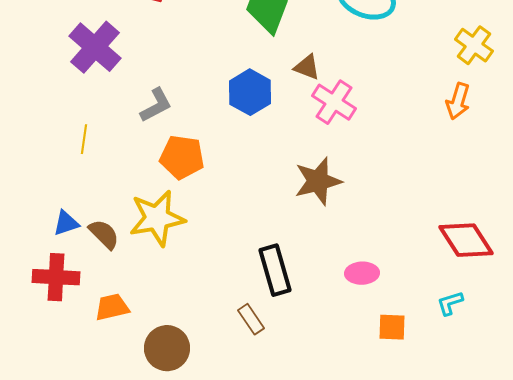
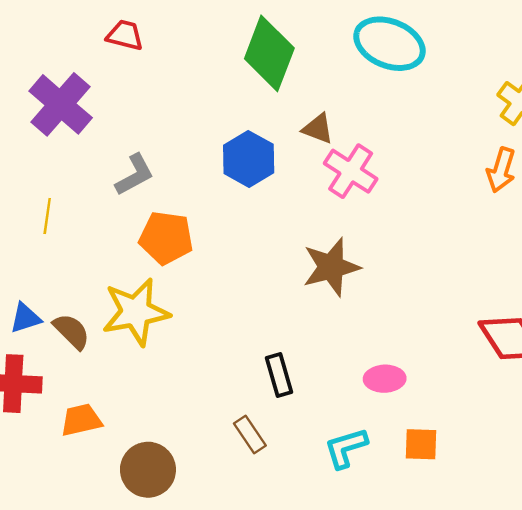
black rectangle: (275, 270) -> (279, 375), size x0.7
cyan L-shape: (450, 303) -> (346, 448), moved, size x1.4

